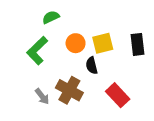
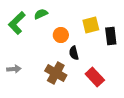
yellow square: (103, 43) -> (91, 25), moved
green L-shape: (37, 51) -> (17, 23), moved
gray arrow: (42, 96) -> (14, 69), moved, turned -56

